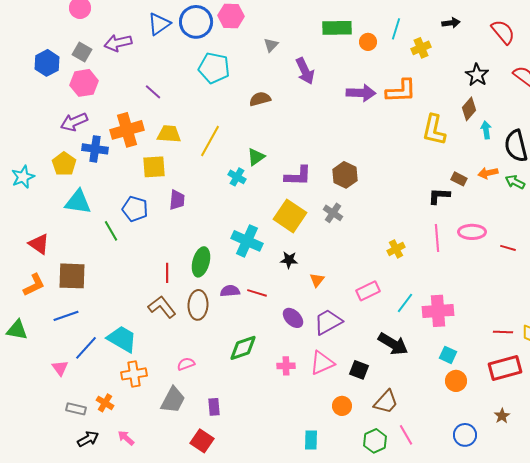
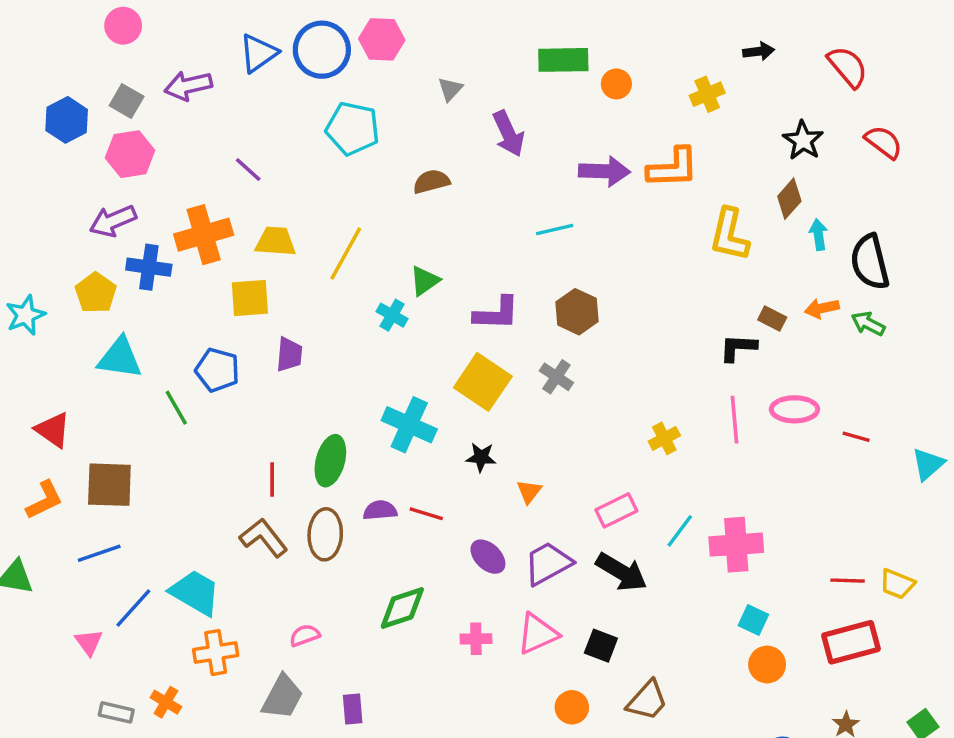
cyan line: (396, 29) -> (555, 229), moved, turned 60
black arrow: (393, 344) -> (622, 572), moved

